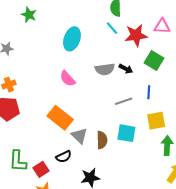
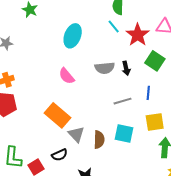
red star: (136, 35) -> (138, 35), turned -30
black arrow: (126, 69) -> (126, 68), turned 48

